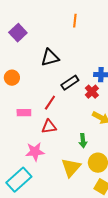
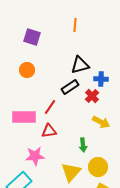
purple square: (18, 33) -> (32, 37), moved, turned -30
black triangle: (50, 58) -> (80, 65), moved
orange circle: (12, 78) -> (27, 70), moved
pink rectangle: (24, 113) -> (24, 117), size x1.6

